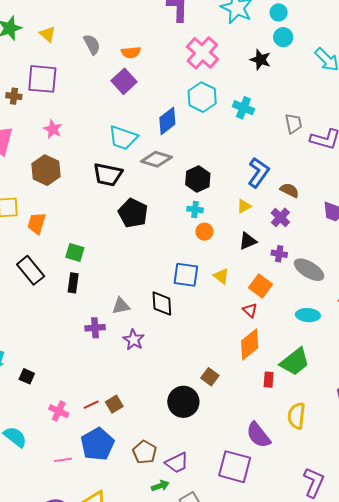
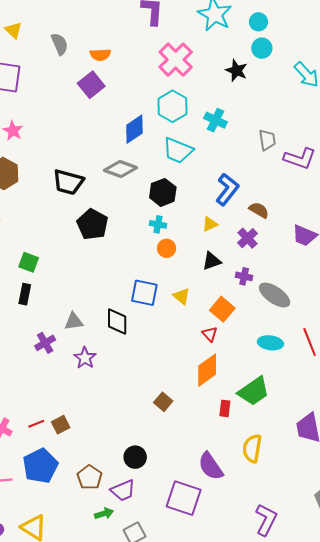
cyan trapezoid: (123, 138) -> (178, 150), moved
purple cross: (95, 328) -> (45, 343), turned -30
black circle: (183, 402) -> (135, 457), moved, size x0.7

